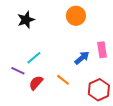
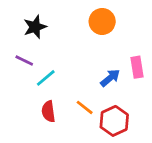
purple line: (18, 71) -> (24, 60), moved
red semicircle: (36, 83) -> (48, 112), turned -49
red hexagon: (99, 90) -> (114, 121), moved

